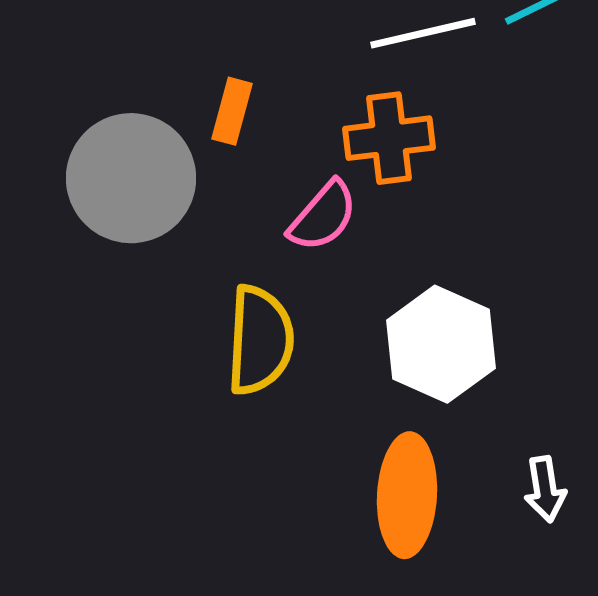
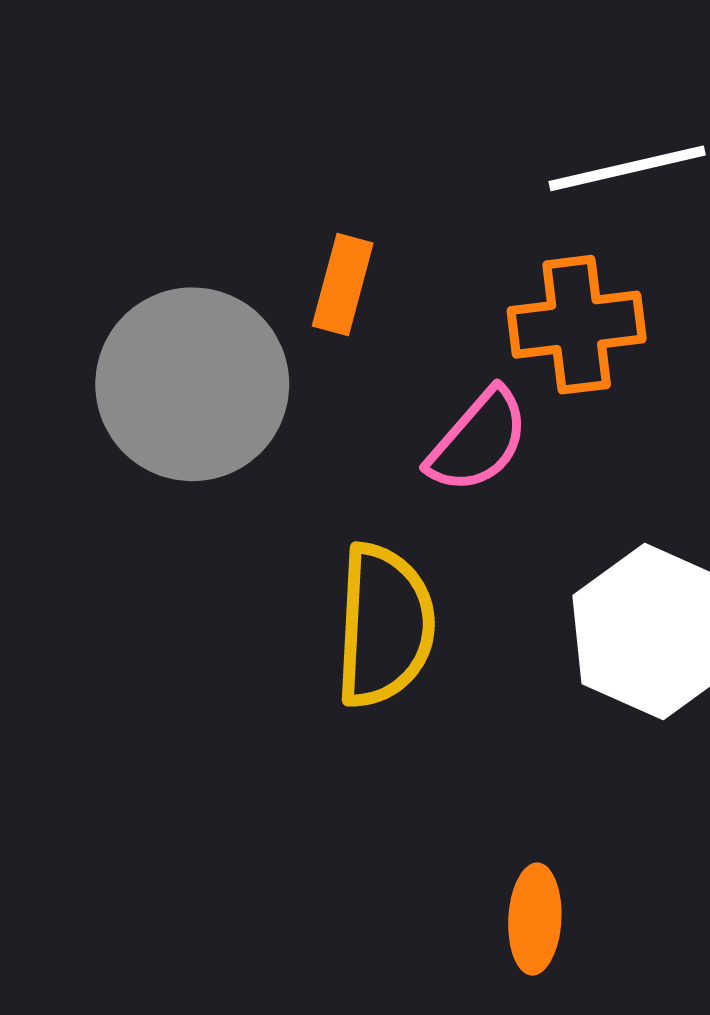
orange ellipse: (407, 495) -> (535, 919), moved, size x0.6

